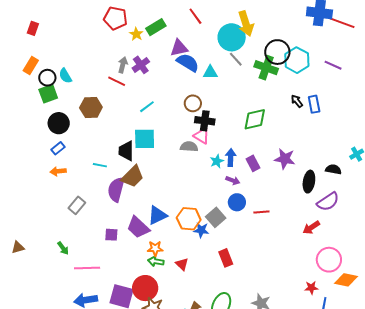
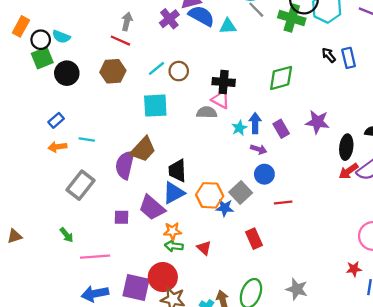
purple cross: (141, 65) -> (169, 19), moved
cyan semicircle: (65, 76) -> (61, 37), turned -35
brown circle: (193, 103) -> (179, 71), moved
brown hexagon: (91, 108) -> (113, 71), moved
black circle: (59, 123) -> (67, 73), moved
black trapezoid: (126, 151) -> (177, 171), moved
cyan line: (100, 165) -> (87, 140), moved
gray rectangle: (77, 205) -> (80, 185), size x1.4
red line: (261, 212) -> (283, 203), moved
red arrow: (311, 228) -> (348, 171), moved

